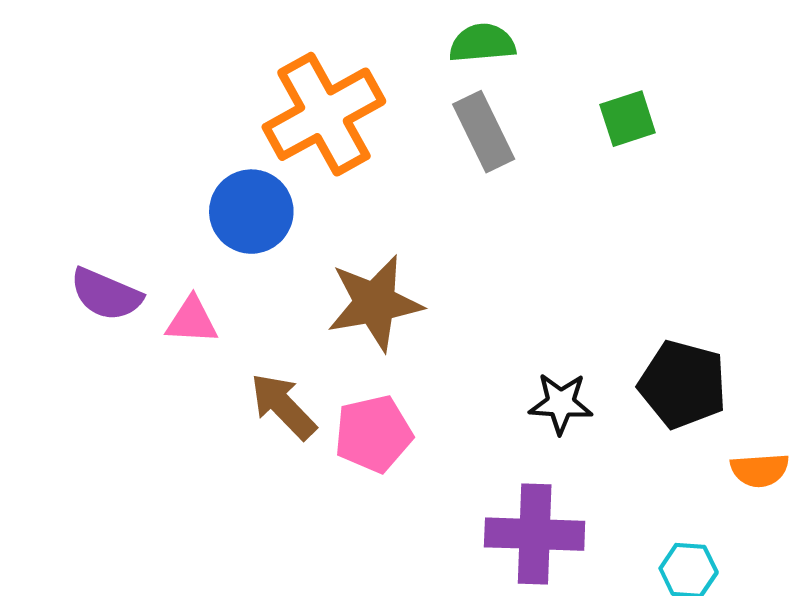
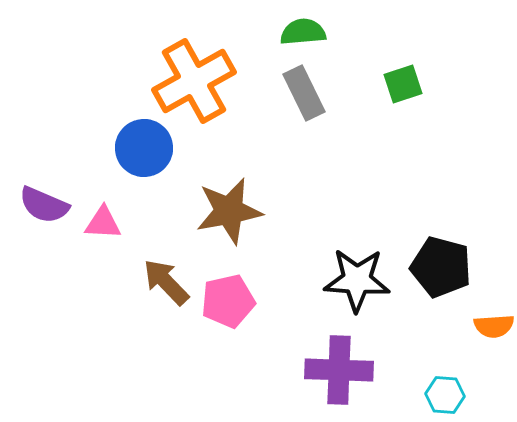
black star: (561, 403) -> (357, 280), size x1.5

